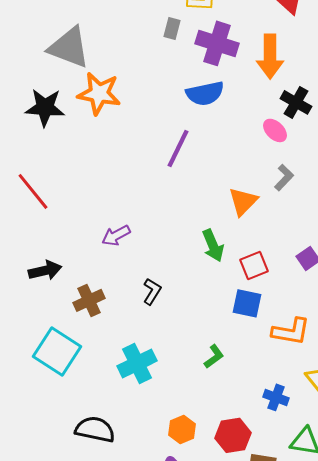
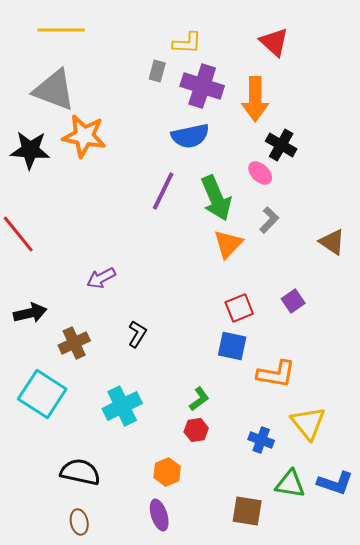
green arrow: (213, 245) -> (216, 198), moved, size x1.4
red hexagon: (233, 435) -> (196, 430), moved, size x0.7

